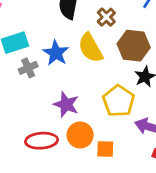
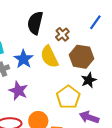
purple star: (66, 104) -> (18, 91), moved

